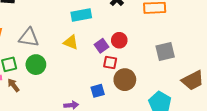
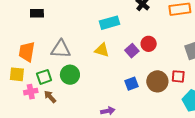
red square: (110, 63) -> (178, 76), moved
blue square: (98, 91) -> (131, 84), moved

